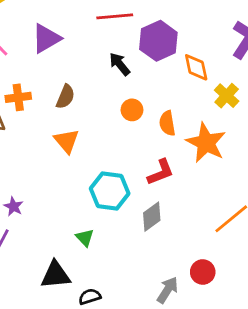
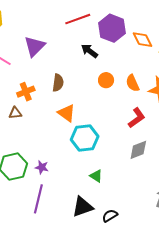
cyan hexagon: (110, 191) -> (85, 138), moved
gray diamond: (152, 217) -> (138, 150), turned 30

